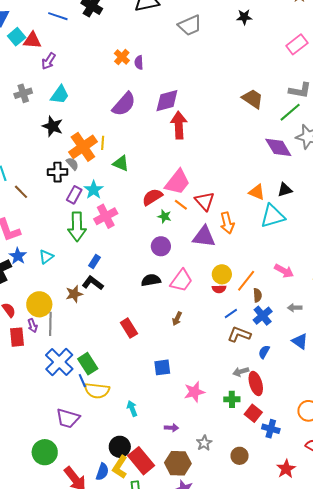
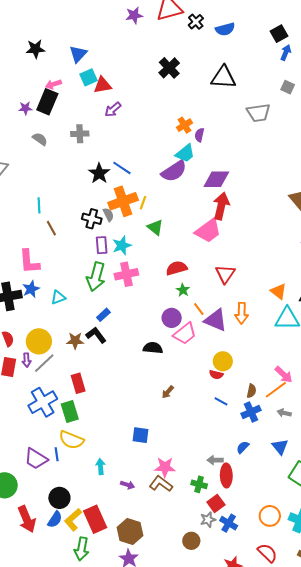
blue line: (58, 16) -> (122, 168), moved
red triangle: (32, 40) -> (103, 85), turned -30
cyan trapezoid: (60, 95) -> (185, 153), moved
pink trapezoid: (177, 182) -> (208, 231), moved
purple rectangle: (74, 195) -> (102, 245), turned -48
red triangle: (205, 201) -> (225, 274), moved
orange line: (181, 205) -> (199, 309), moved
pink trapezoid: (181, 281) -> (185, 334), moved
orange line: (246, 281) -> (276, 390), moved
blue line: (231, 313) -> (221, 401), turned 48
gray line: (50, 324) -> (44, 363), turned 30
red rectangle: (129, 328) -> (78, 383), moved
brown L-shape: (239, 334) -> (161, 484), moved
blue line: (82, 381) -> (57, 454), moved
purple arrow: (171, 428) -> (127, 485), moved
gray star: (204, 443) -> (208, 520), moved
black circle: (120, 447) -> (59, 498), moved

